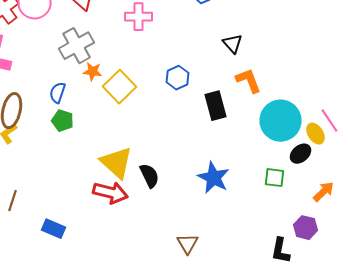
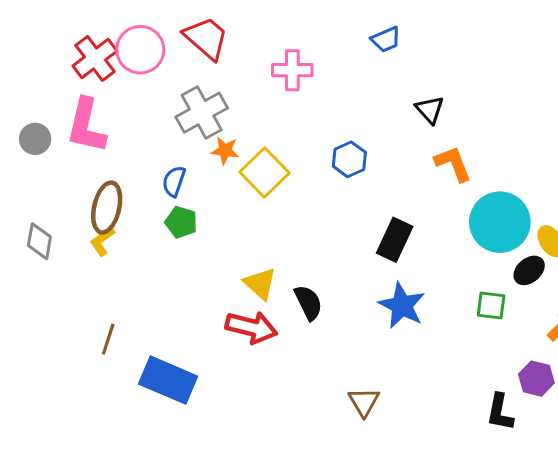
black rectangle: (216, 106) -> (395, 240), moved, turned 40
yellow triangle: (116, 163) -> (260, 284), size x0.7
blue rectangle: (54, 229) -> (168, 380), size x1.6

